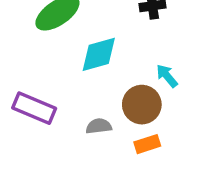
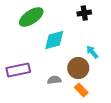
purple rectangle: (34, 108) -> (18, 70), turned -35
orange rectangle: (147, 144) -> (81, 90), turned 64

